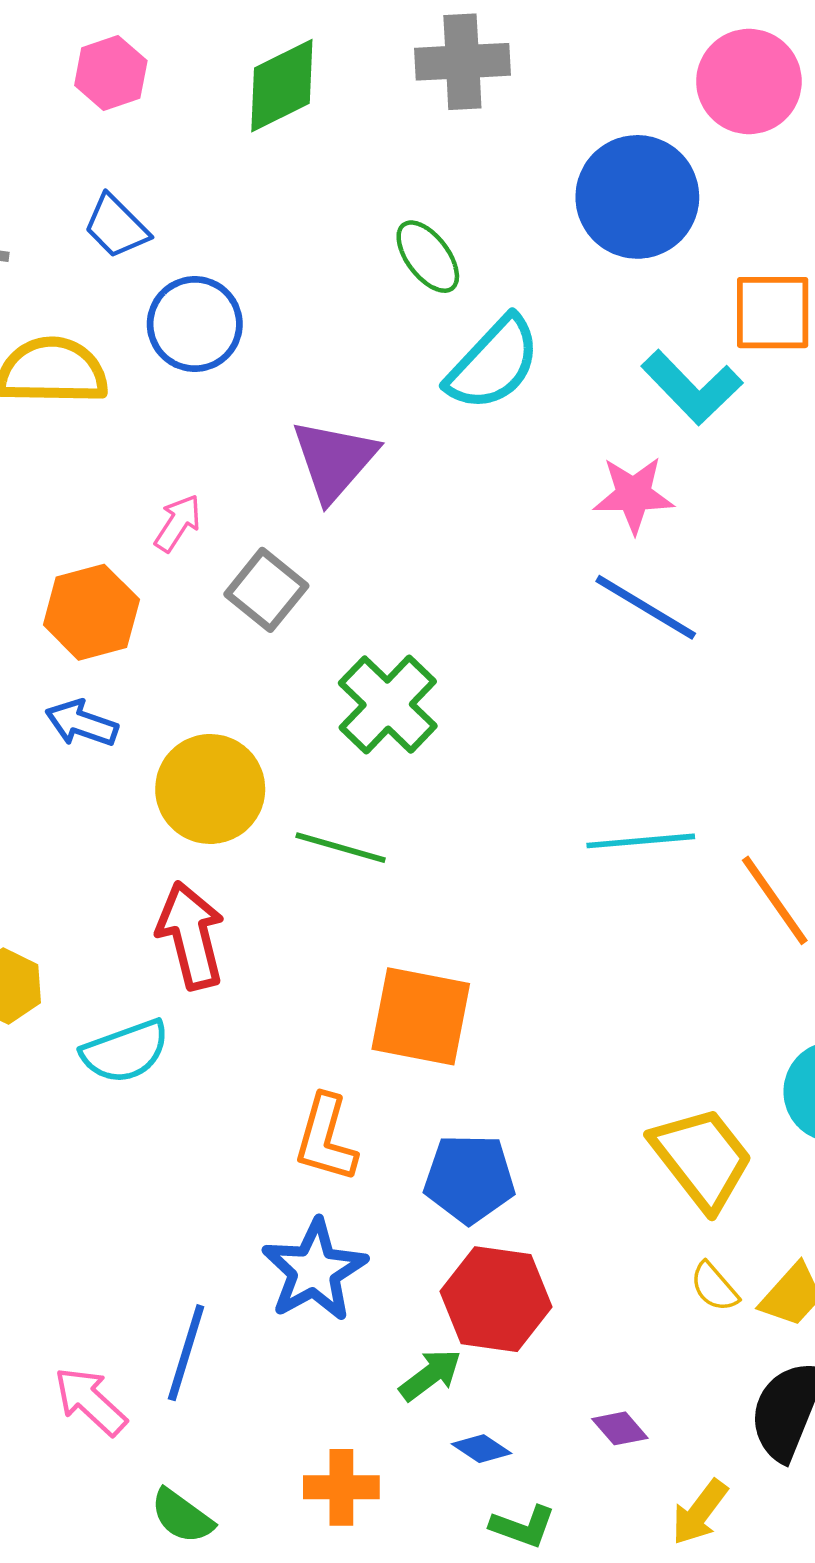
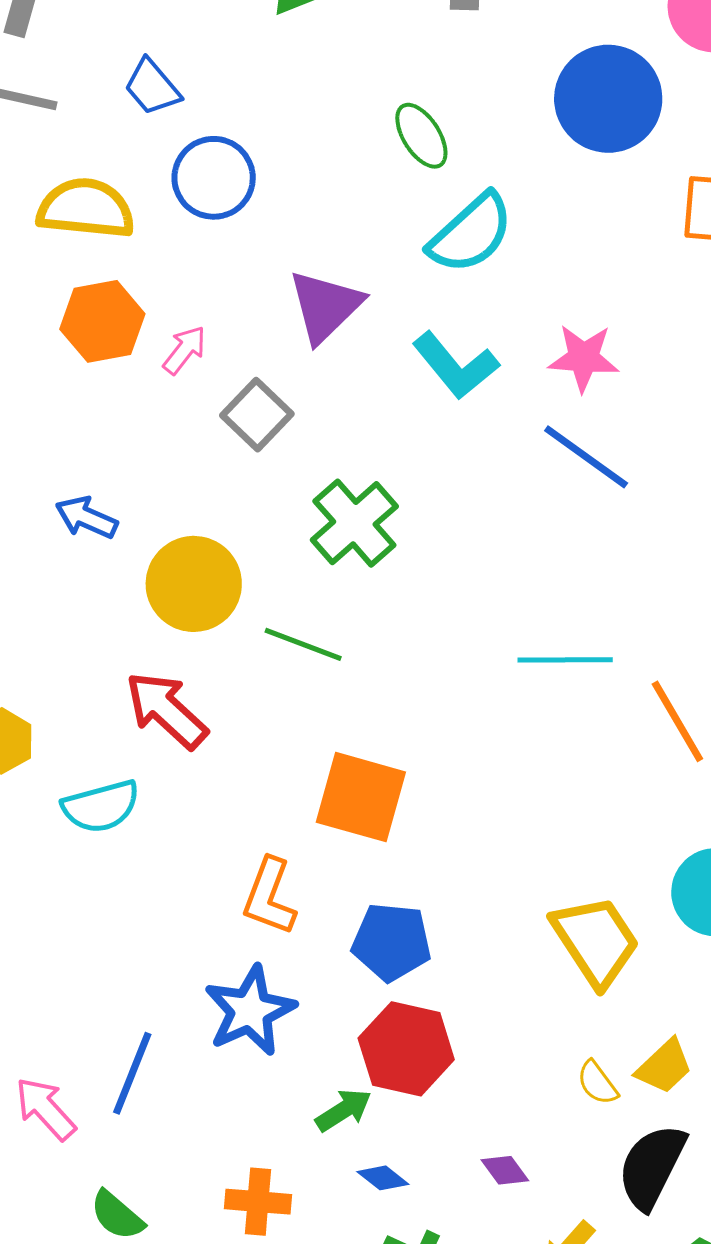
cyan L-shape: (692, 387) -> (456, 366), moved
orange hexagon: (91, 612) -> (102, 321), moved
red arrow: (191, 935) -> (166, 710), turned -38
yellow semicircle: (714, 1287) -> (597, 1083), moved

